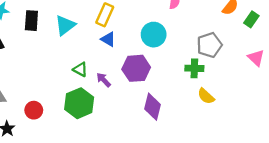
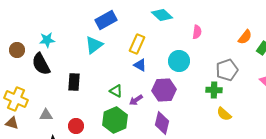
black rectangle: (31, 21) -> (74, 82), moved
cyan triangle: (65, 25) -> (94, 45), moved
purple arrow: (104, 80) -> (136, 100), turned -80
purple diamond: (152, 107) -> (162, 123), moved

